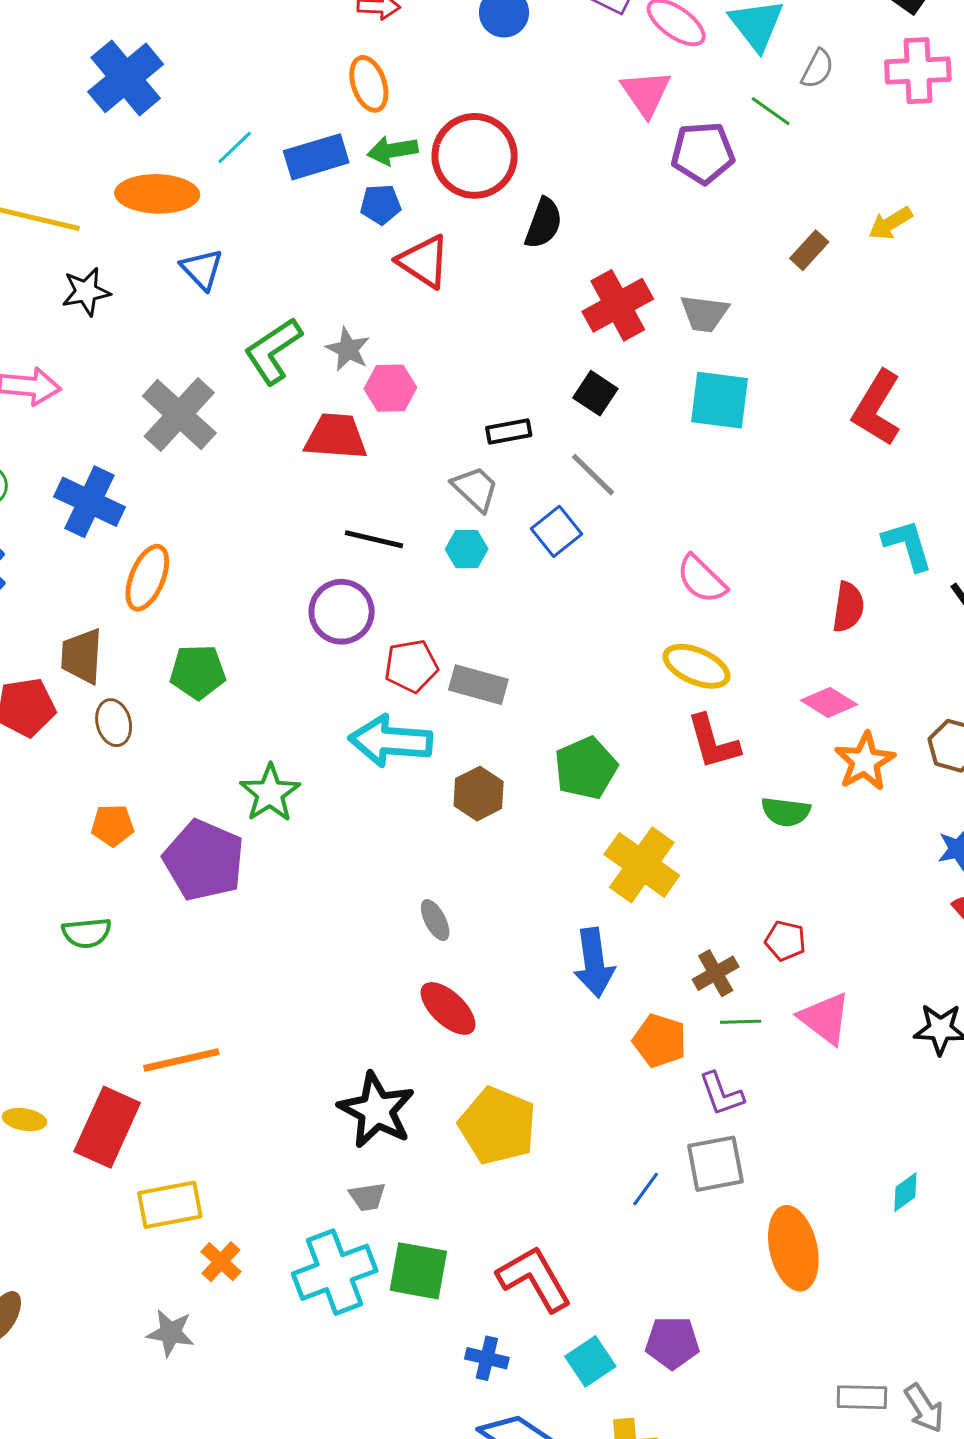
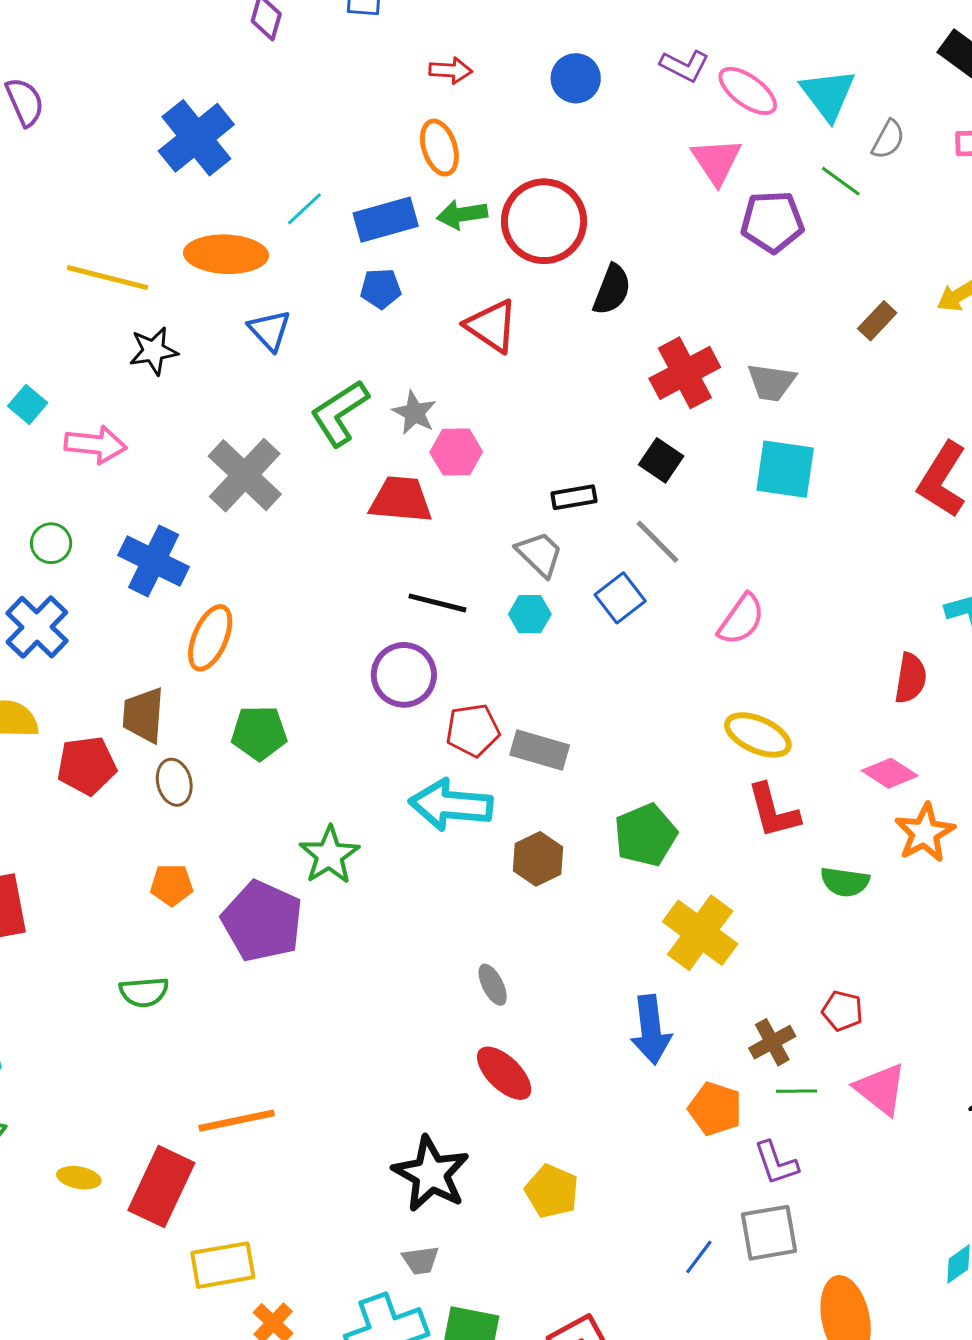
blue pentagon: (381, 204) -> (381, 289), moved
pink semicircle: (702, 579) -> (741, 619), moved, turned -100
yellow pentagon: (498, 1126) -> (552, 1191), size x0.7

